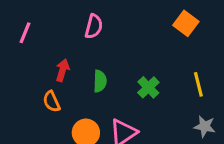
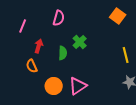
pink line: (25, 33) -> (23, 26), moved
green cross: (148, 87) -> (80, 42), moved

